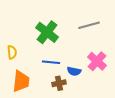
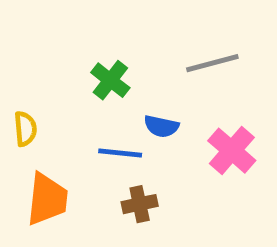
green cross: (47, 32) -> (110, 80), size x0.7
blue semicircle: (74, 71) -> (161, 126), moved

